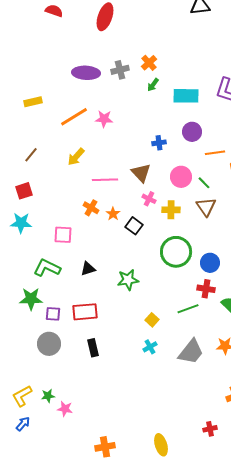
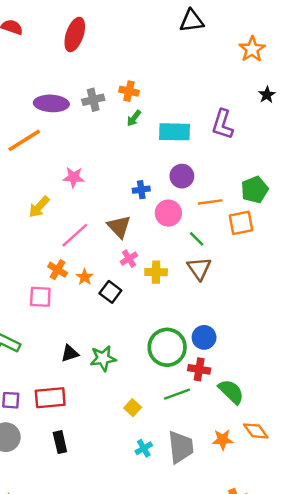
orange cross: (149, 63) -> (129, 91), turned -35
orange line: (74, 117) -> (24, 140), moved
pink star: (104, 119) -> (74, 177), moved
pink circle: (181, 177) -> (168, 213), moved
pink line: (105, 180) -> (75, 235), turned -40
pink cross: (149, 199) -> (129, 259), turned 32
pink square: (63, 235) -> (40, 297), moved
green circle: (176, 252) -> (167, 347), moved
black triangle: (88, 269) -> (70, 353), moved
cyan cross: (150, 347) -> (144, 448), moved
gray trapezoid: (191, 352) -> (181, 447), turned -44

